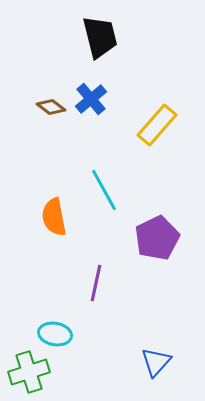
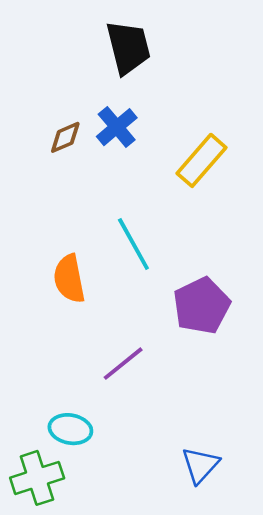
brown diamond: (51, 107) -> (65, 137), turned -60
purple line: (96, 283) -> (123, 364), turned 39

